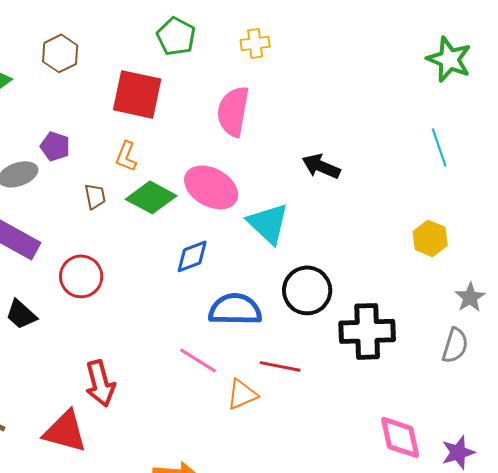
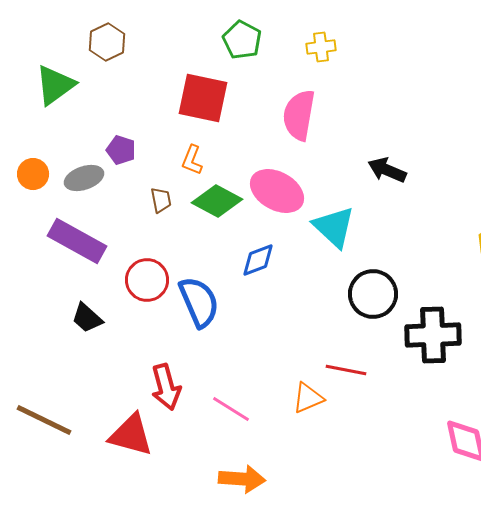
brown hexagon: (60, 53) -> (107, 42), moved
blue semicircle: (235, 309) -> (199, 302), moved, turned 66
pink line: (198, 360) -> (231, 409), moved

